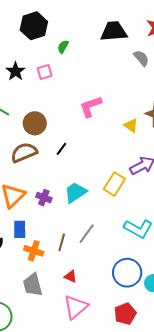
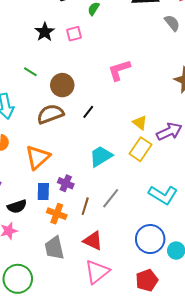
yellow triangle: (131, 125) -> (140, 123), moved
purple cross: (44, 198) -> (66, 183), moved
red triangle: (71, 276) -> (93, 241), size x1.5

